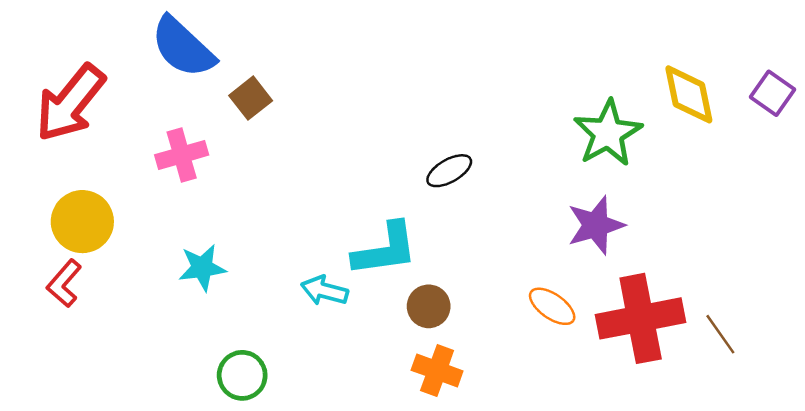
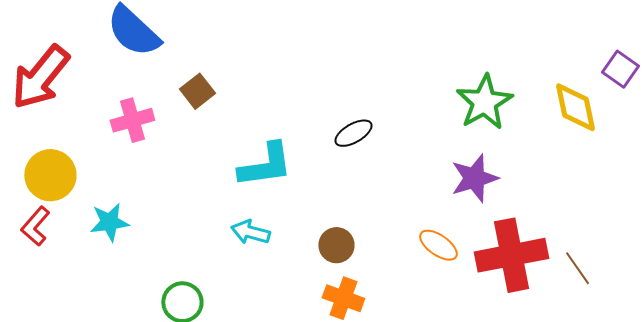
yellow diamond: (689, 94) -> (575, 107), moved
brown square: (251, 98) -> (197, 91), moved
cyan L-shape: (385, 249) -> (265, 165), moved
cyan star: (202, 268) -> (109, 222), moved

